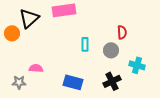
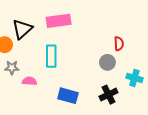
cyan rectangle: (85, 44) -> (51, 56), moved, size x1.5
gray star: (19, 82) -> (12, 68), moved

